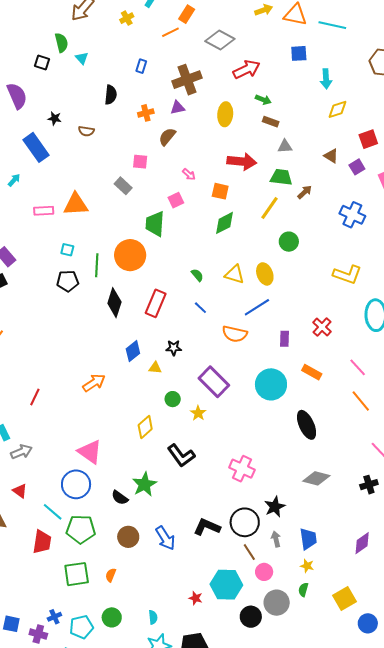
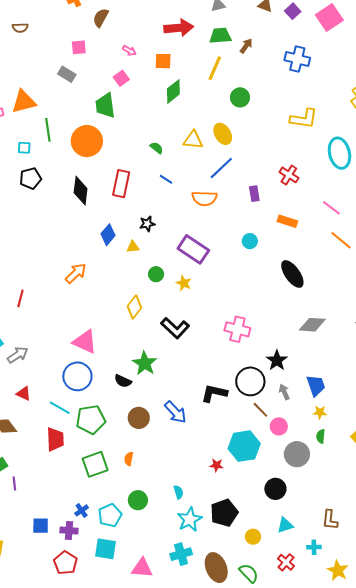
green line: (97, 265) -> (48, 130), moved
cyan circle: (271, 384) -> (250, 241), size x0.5
black circle: (251, 617) -> (275, 489), moved

